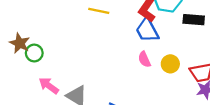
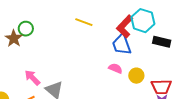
green circle: (34, 53) -> (26, 29), moved
pink semicircle: (144, 59) -> (115, 68), turned 128

